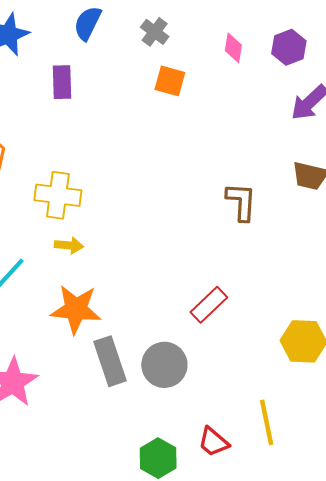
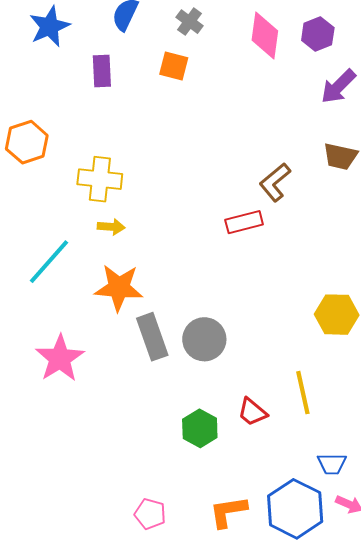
pink diamond: (233, 48) -> (265, 35), size x1.6
orange square: (170, 81) -> (174, 66), moved
brown L-shape: (241, 202) -> (275, 182), turned -132
red rectangle: (209, 305) -> (244, 222), moved, turned 30

